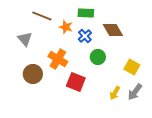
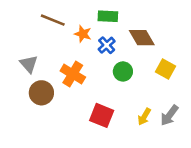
gray triangle: (25, 39) -> (29, 64), moved
yellow square: (132, 67) -> (166, 69), moved
red square: (76, 82) -> (102, 115), moved

